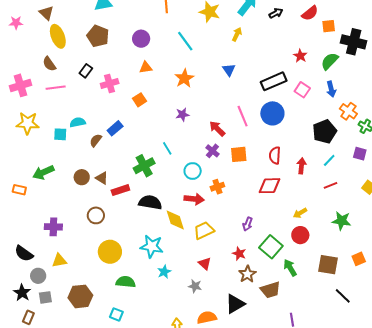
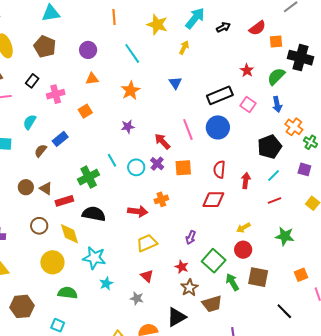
cyan semicircle: (78, 122) -> (30, 122), moved, turned -49
cyan circle: (193, 171) -> (136, 167), moved
yellow diamond: (175, 220) -> (69, 234), moved
brown square: (328, 265) -> (258, 277), moved

